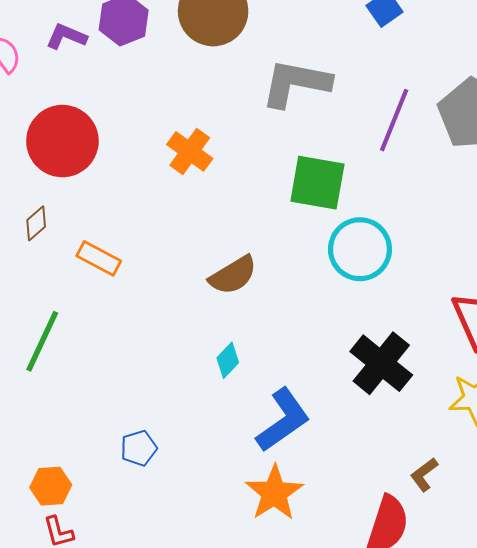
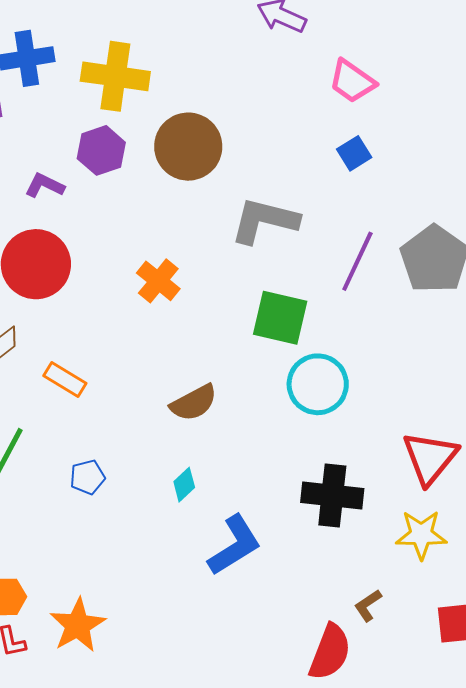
purple L-shape: (66, 36) -> (45, 185), moved
black cross: (381, 363) -> (332, 496), turned -36
blue pentagon: (139, 448) -> (87, 477), moved
orange star: (274, 493) -> (78, 625), moved

